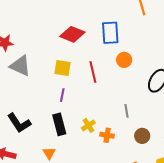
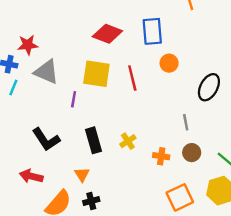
yellow square: (63, 68) -> (96, 74), size x1.4
purple line: (62, 95) -> (74, 99), moved
gray line: (127, 111) -> (186, 122), moved
orange cross: (107, 135) -> (161, 156), moved

